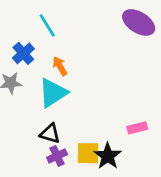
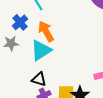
orange arrow: (60, 66) -> (46, 31), size x1.5

